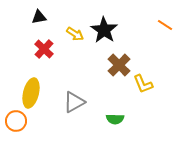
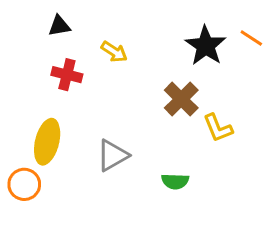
black star: (104, 30) -> (206, 46), moved
red cross: (44, 49) -> (67, 75), turned -30

